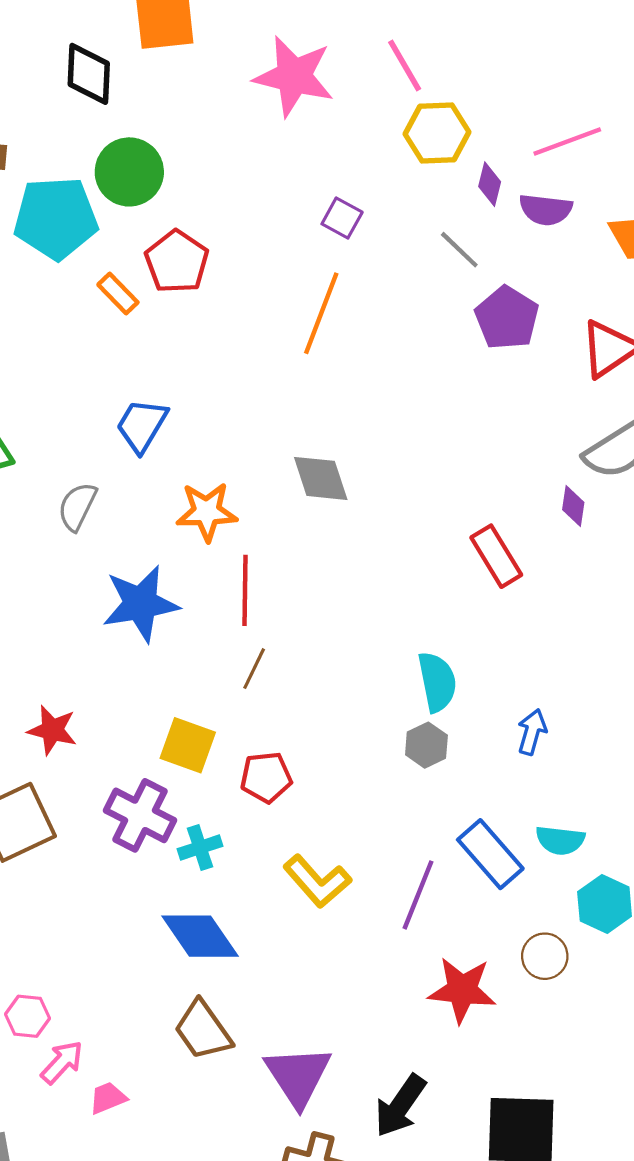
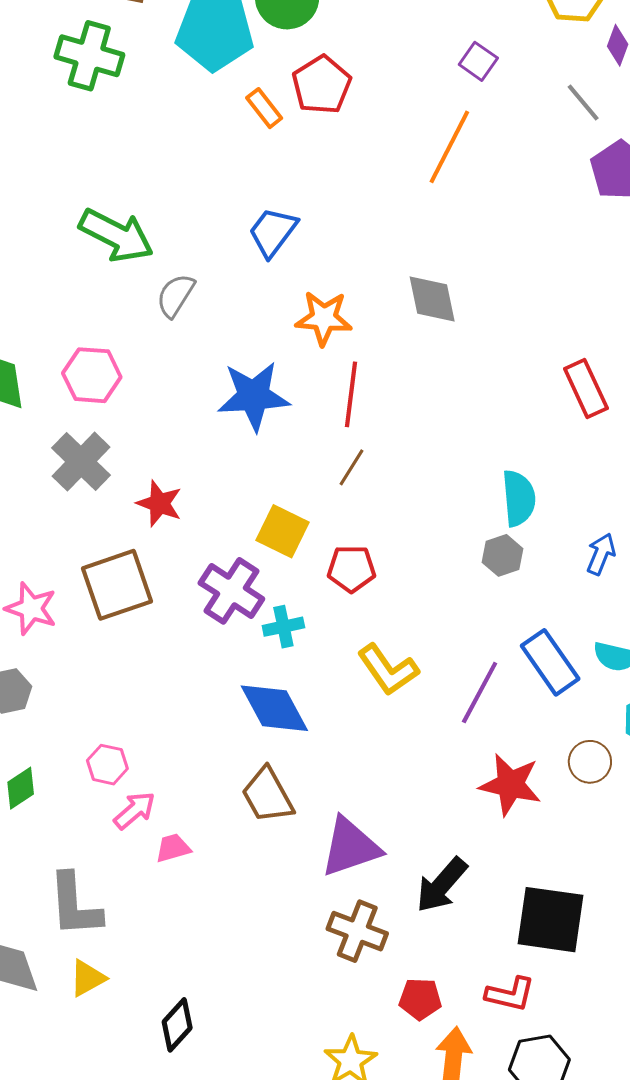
gray semicircle: (77, 507) -> (175, 295), moved
purple triangle: (298, 1076) -> (350, 847), turned 38

